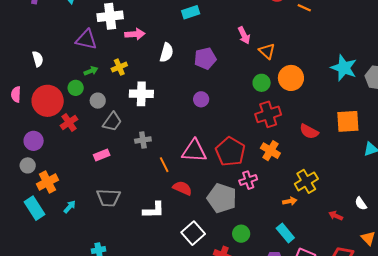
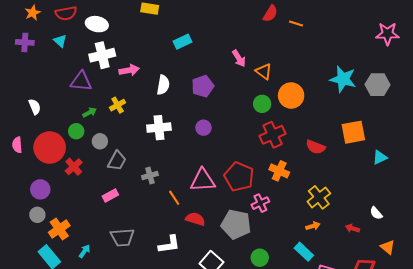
white cross: (141, 94) -> (159, 128), moved
orange arrow: (290, 201) -> (313, 226), moved

